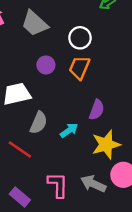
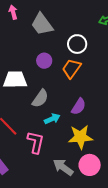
gray semicircle: (39, 123) -> (40, 98), moved
pink L-shape: (58, 185) -> (36, 142), moved

